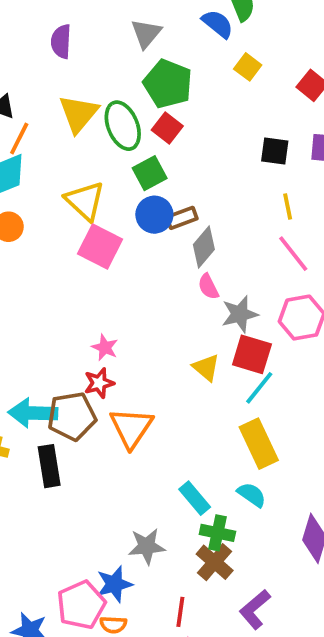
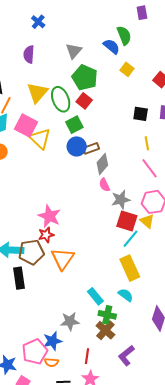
pink square: (100, 246) -> (26, 126), moved
pink star: (105, 348) -> (49, 216), size x1.6
yellow triangle: (206, 368) -> (147, 221), moved

